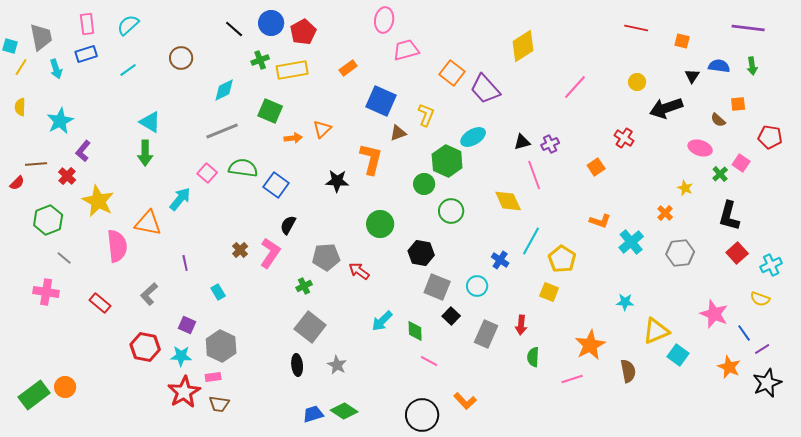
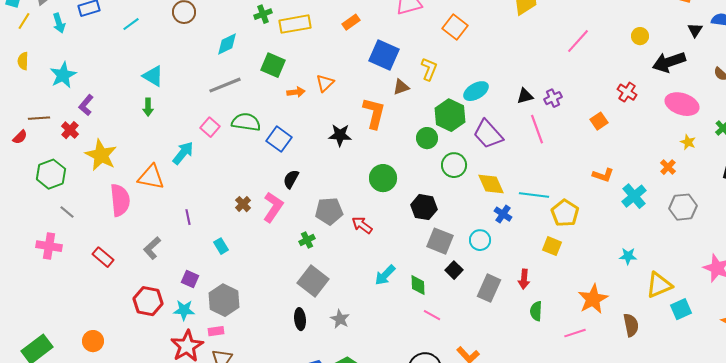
purple trapezoid: (485, 89) -> (488, 134), moved
pink ellipse: (700, 148) -> (682, 104), moved, size x1.4
green arrow: (145, 153) -> (148, 107), size x0.7
yellow diamond: (508, 201) -> (491, 184), moved
cyan line: (531, 241) -> (534, 195), turned 68
cyan square: (678, 355) -> (681, 309), turned 30
orange circle: (65, 387) -> (93, 341), moved

